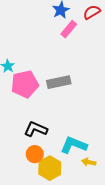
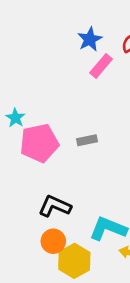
gray rectangle: (59, 82) -> (87, 140), size x0.6

